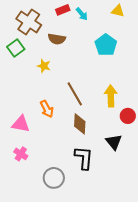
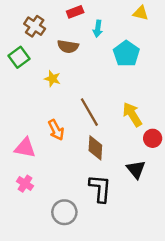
cyan arrow: (82, 14) -> (98, 29), moved, turned 48
brown cross: (29, 22) -> (35, 26), size x0.7
yellow arrow: (111, 96) -> (132, 114), turned -30

